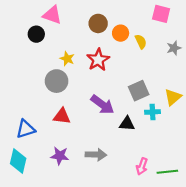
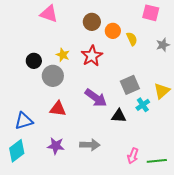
black circle: (36, 34) -> (34, 61), moved
cyan cross: (153, 112) -> (143, 105), turned -32
cyan diamond: (18, 161) -> (17, 151), turned 40

